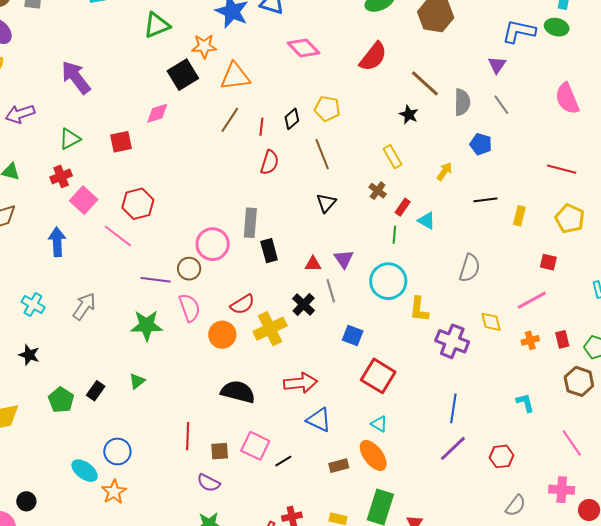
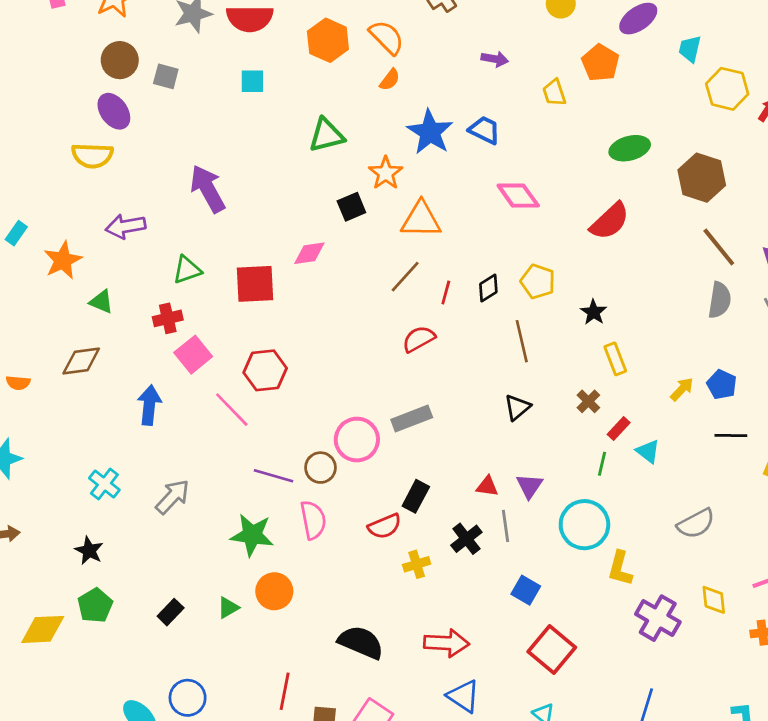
orange star: (204, 46) -> (386, 173), turned 30
black square: (183, 75) -> (351, 207), size x0.7
brown line: (425, 83) -> (719, 247), moved
black star: (409, 115) -> (594, 312), moved
red square: (121, 142) -> (255, 284), size x1.4
blue pentagon: (481, 144) -> (722, 385), moved
red semicircle: (270, 162) -> (419, 339), moved, turned -145
gray rectangle: (250, 223) -> (412, 419), turned 56
black rectangle: (269, 251) -> (416, 496), moved, turned 35
gray semicircle: (470, 268) -> (696, 524), turned 36
yellow cross: (270, 329) -> (417, 564), size x0.6
orange circle: (222, 335) -> (274, 591), moved
green pentagon: (61, 400) -> (95, 605), moved

